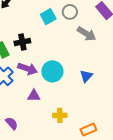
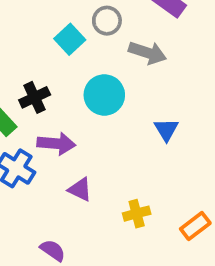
cyan circle: (52, 71) -> (104, 95), moved
purple triangle: (34, 96) -> (80, 190), turned 40

